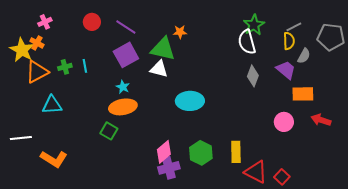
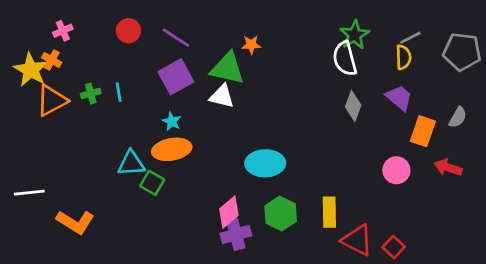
gray semicircle: (304, 56) -> (458, 117), moved
orange rectangle: (303, 94) -> (423, 131), turned -70
cyan ellipse: (190, 101) -> (265, 163), moved
cyan triangle: (52, 105) -> (131, 163), moved

